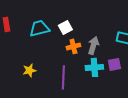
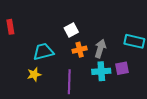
cyan trapezoid: (39, 28) -> (43, 52), moved

